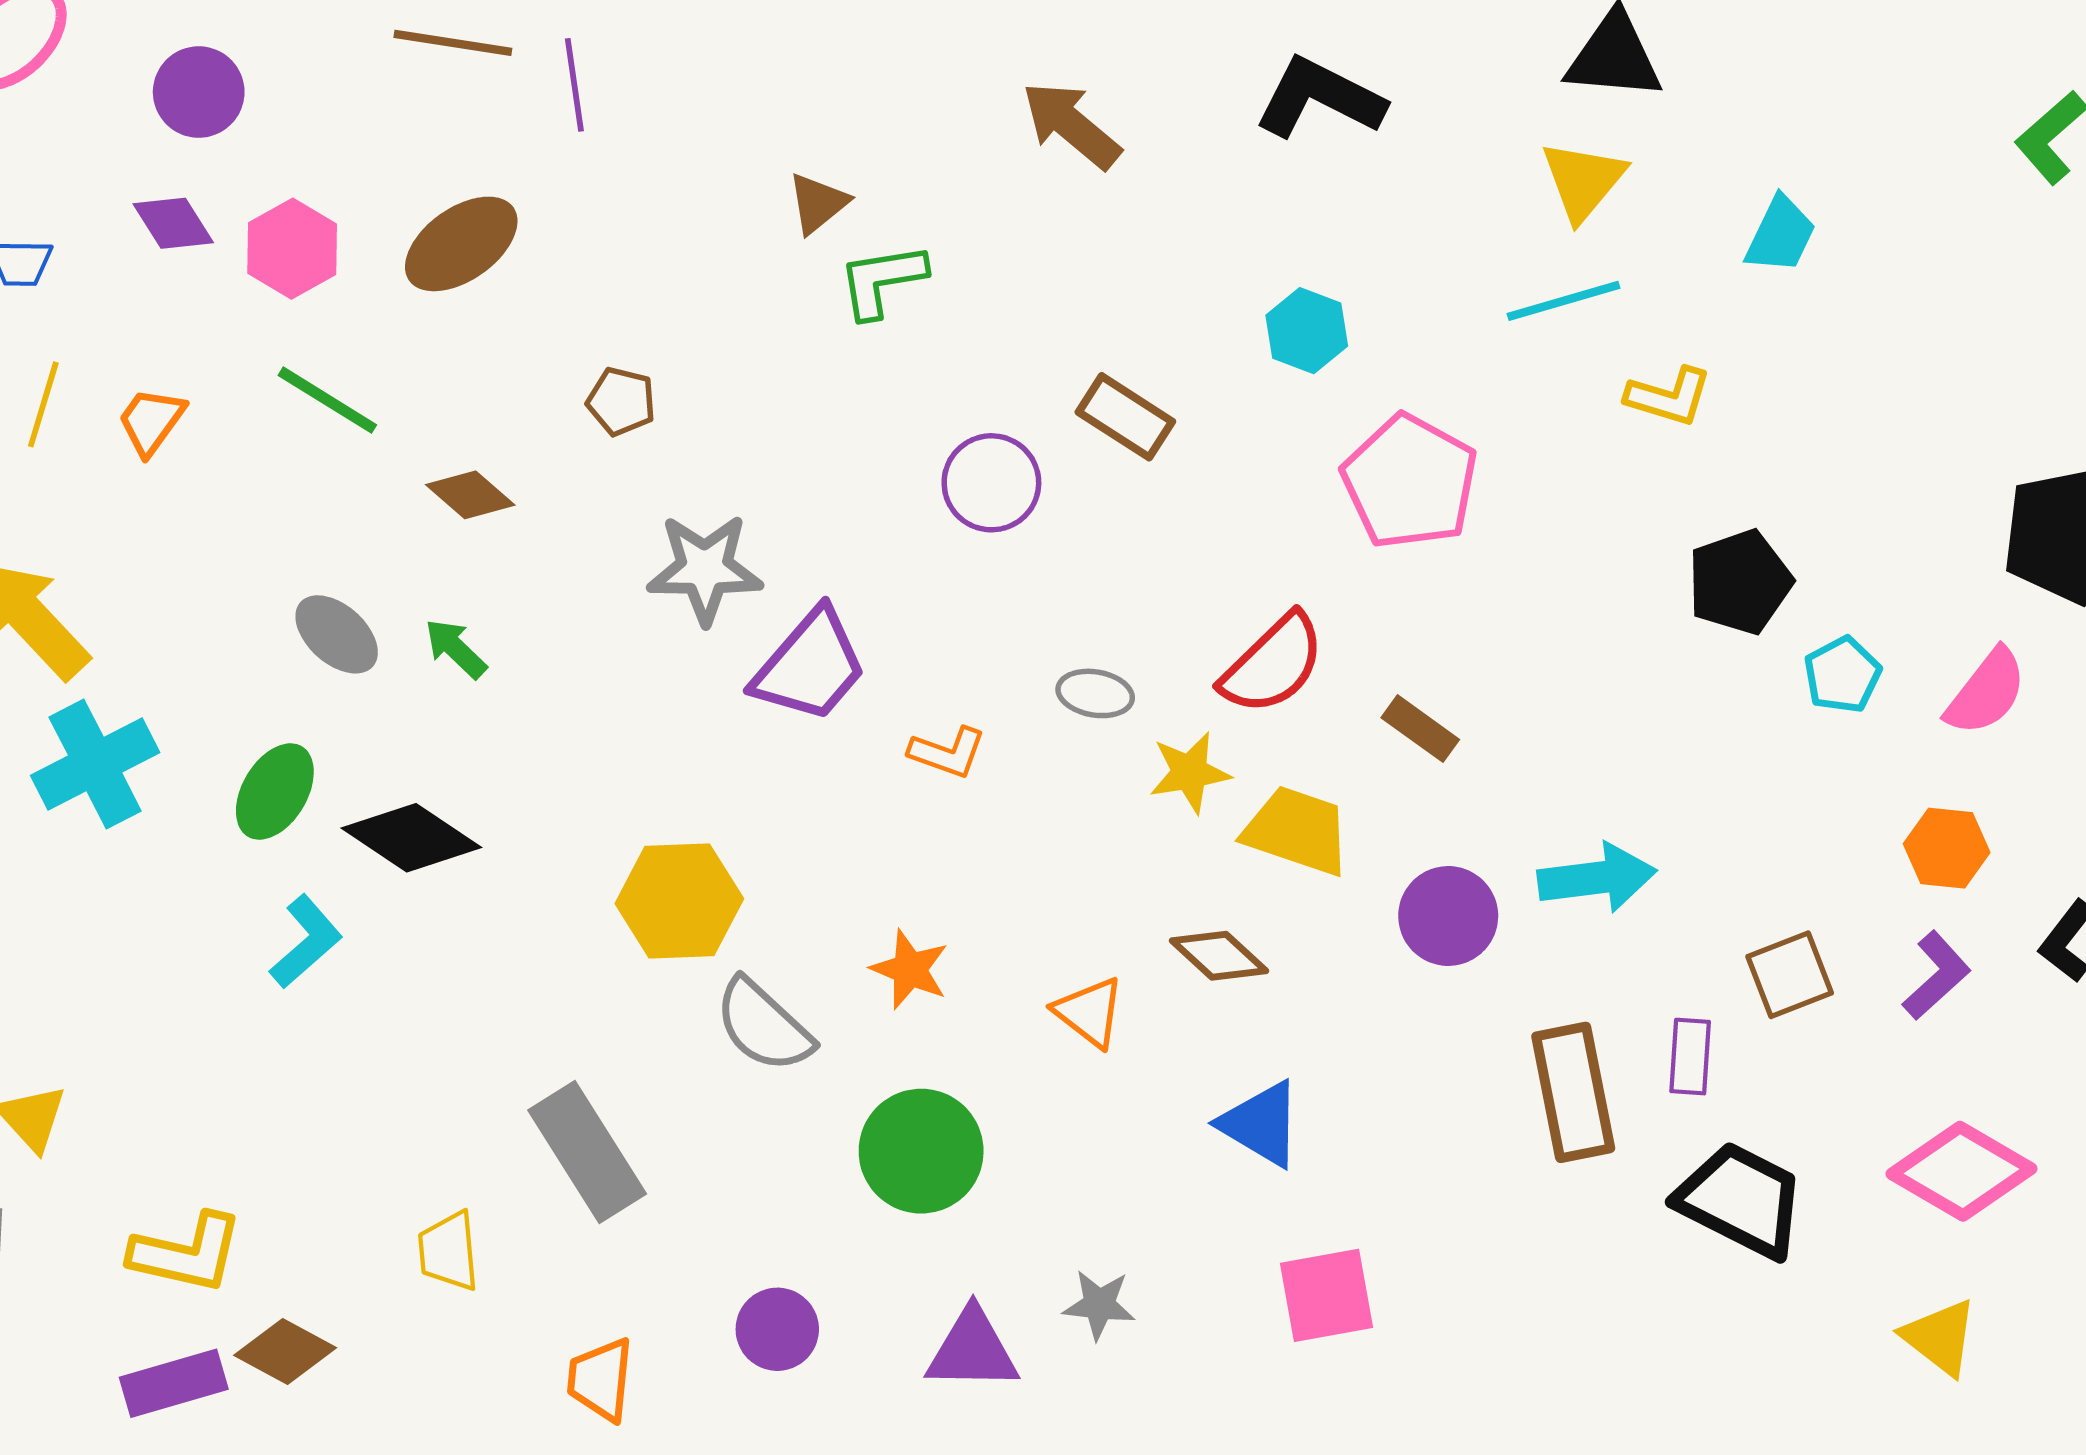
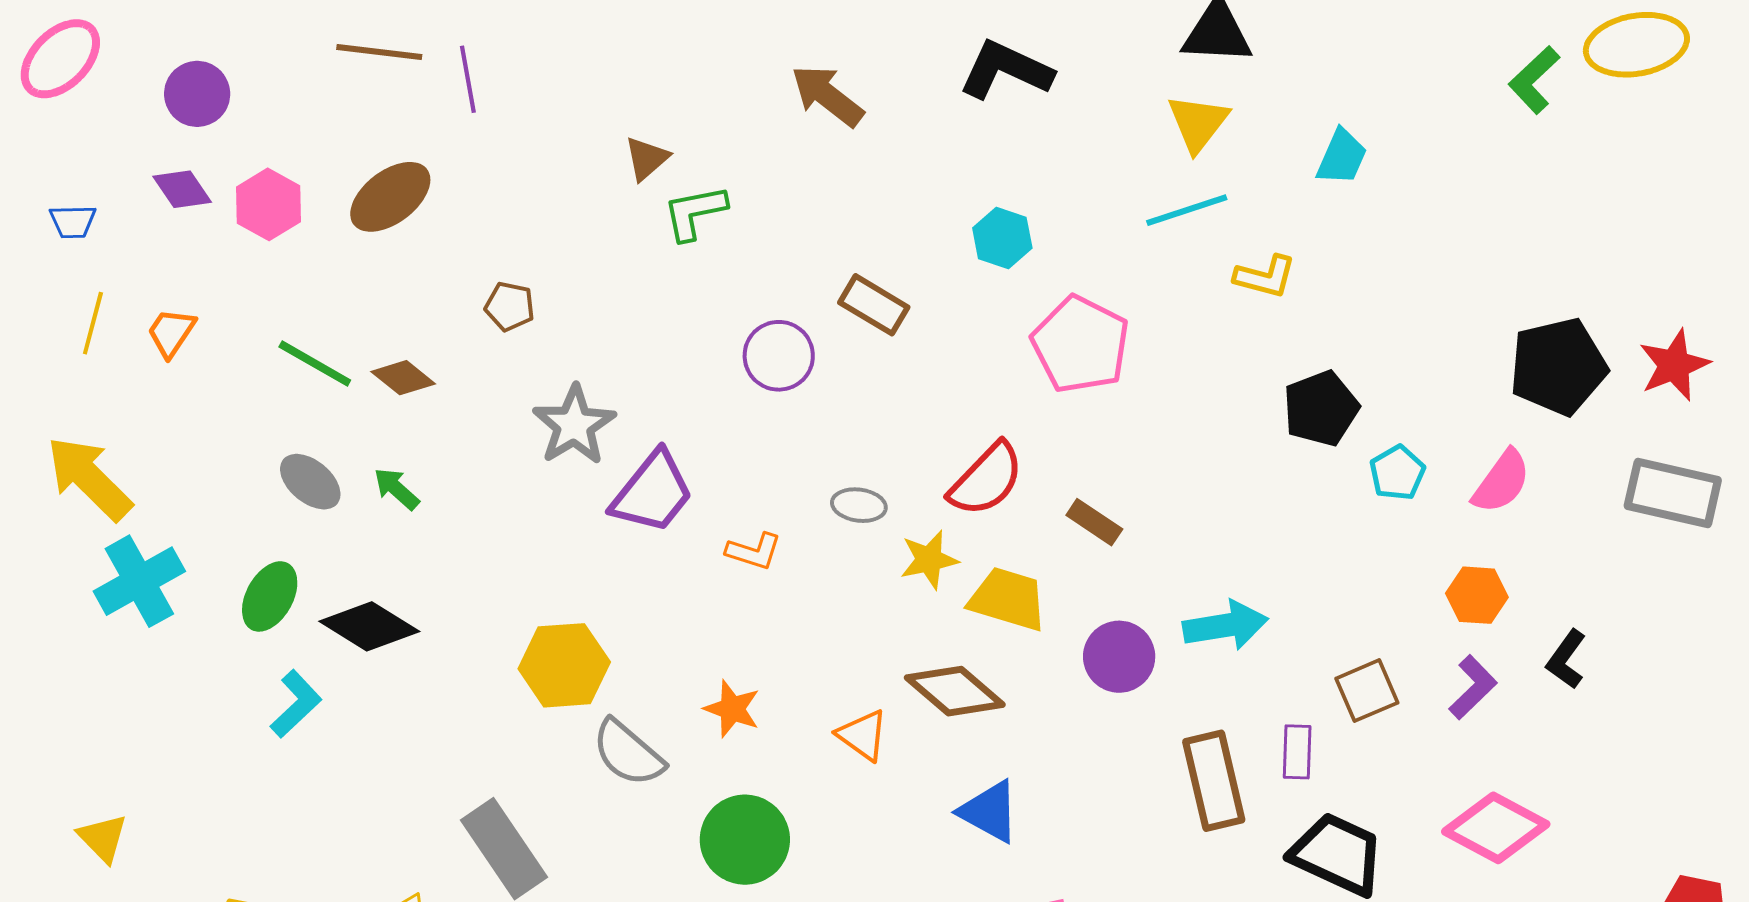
green line: (327, 400) -> (315, 363), moved
gray star: (705, 569) -> (574, 425), turned -30
brown diamond: (1219, 956) -> (955, 691), size x1.4

